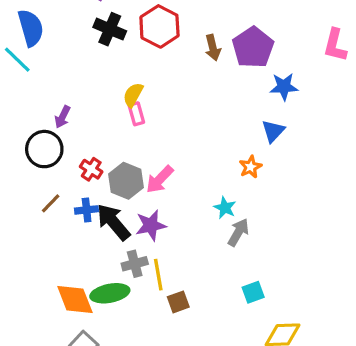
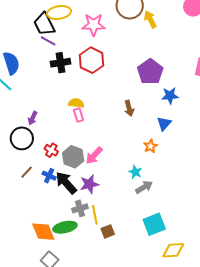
black cross: (110, 29) -> (61, 63), turned -30
brown arrow: (213, 48) -> (129, 108), moved
yellow semicircle: (133, 95) -> (76, 103), turned 70
blue cross: (87, 210) -> (49, 176), turned 32
gray arrow: (238, 232) -> (144, 187), turned 30
cyan square: (253, 292) -> (154, 224), size x1.6

